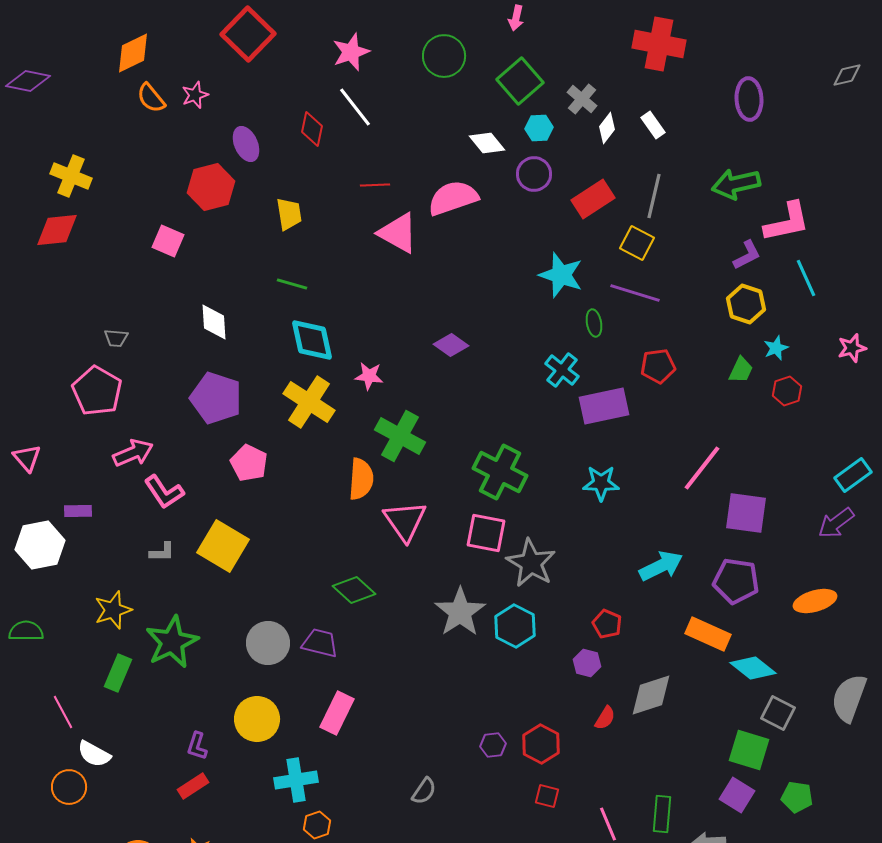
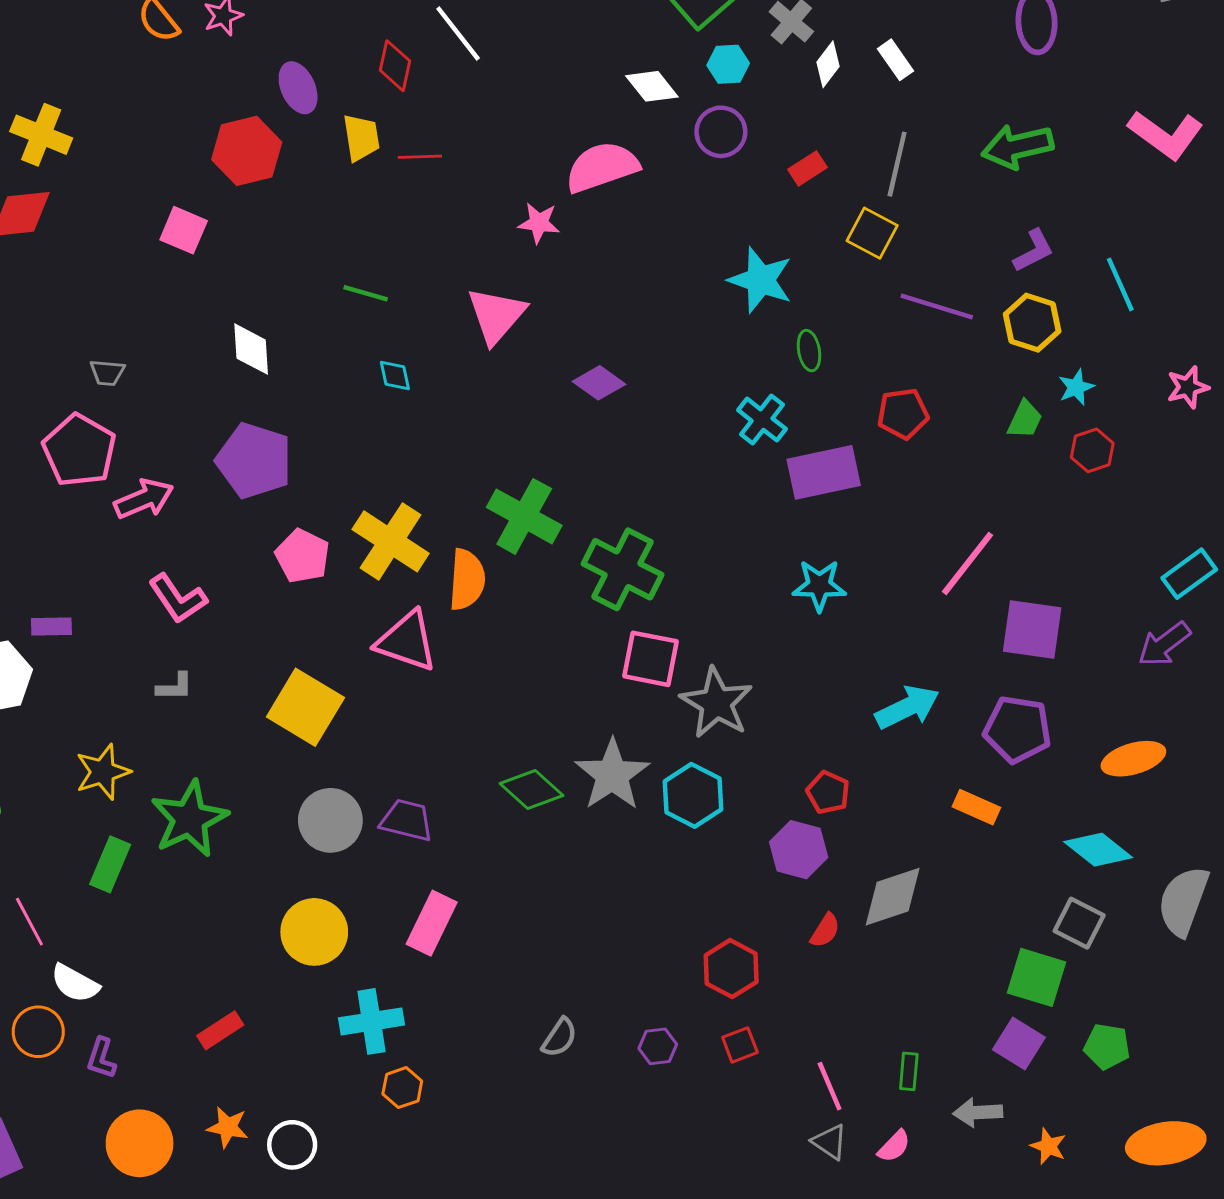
red line: (375, 185) -> (420, 157), moved
red rectangle: (593, 199) -> (808, 168), size x0.6
yellow trapezoid: (289, 214) -> (361, 138), moved
pink L-shape: (787, 222) -> (1166, 135), moved, turned 48
pink triangle: (398, 233) -> (496, 315), moved, turned 42
purple line: (635, 293) -> (937, 306), moved
cyan diamond: (312, 340) -> (395, 375), size x0.5
pink star: (369, 376) -> (539, 223), moved
yellow cross: (309, 402) -> (391, 541), moved
pink arrow: (133, 453) -> (144, 499), moved
green cross: (500, 472) -> (623, 569), moved
pink triangle: (405, 521) -> (407, 641), moved, turned -36
yellow square: (223, 546) -> (305, 707), moved
green diamond: (354, 590) -> (532, 790), moved
orange rectangle: (708, 634) -> (976, 807), size x0.7
purple hexagon: (587, 663) -> (799, 850), size x1.4
cyan diamond: (753, 668) -> (1098, 850), moved
purple hexagon: (493, 745) -> (658, 1046), moved
purple L-shape: (197, 746) -> (101, 1058), moved
red square: (547, 796) -> (740, 1045), turned -35
green rectangle: (662, 814) -> (909, 1071), size x0.7

